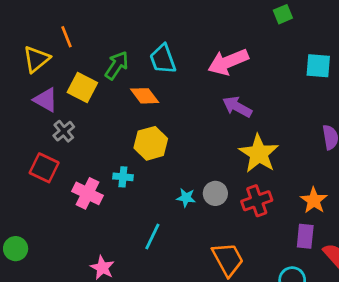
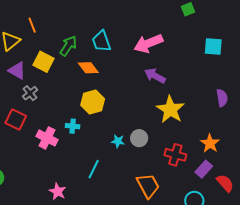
red cross: (257, 201) -> (175, 155), moved, turned 35
purple rectangle: (305, 236) -> (204, 169), turned 36

